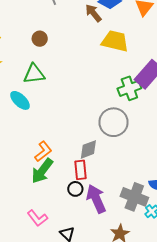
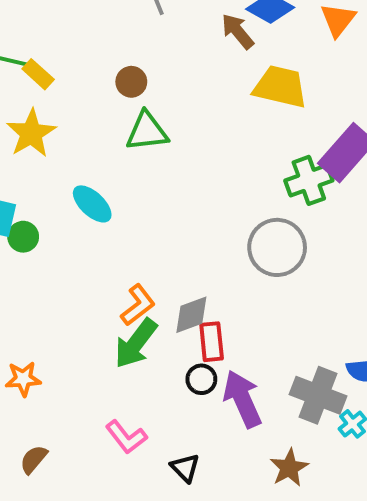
green triangle: (34, 74) -> (147, 131), moved
gray diamond: (88, 149) -> (191, 315), moved

